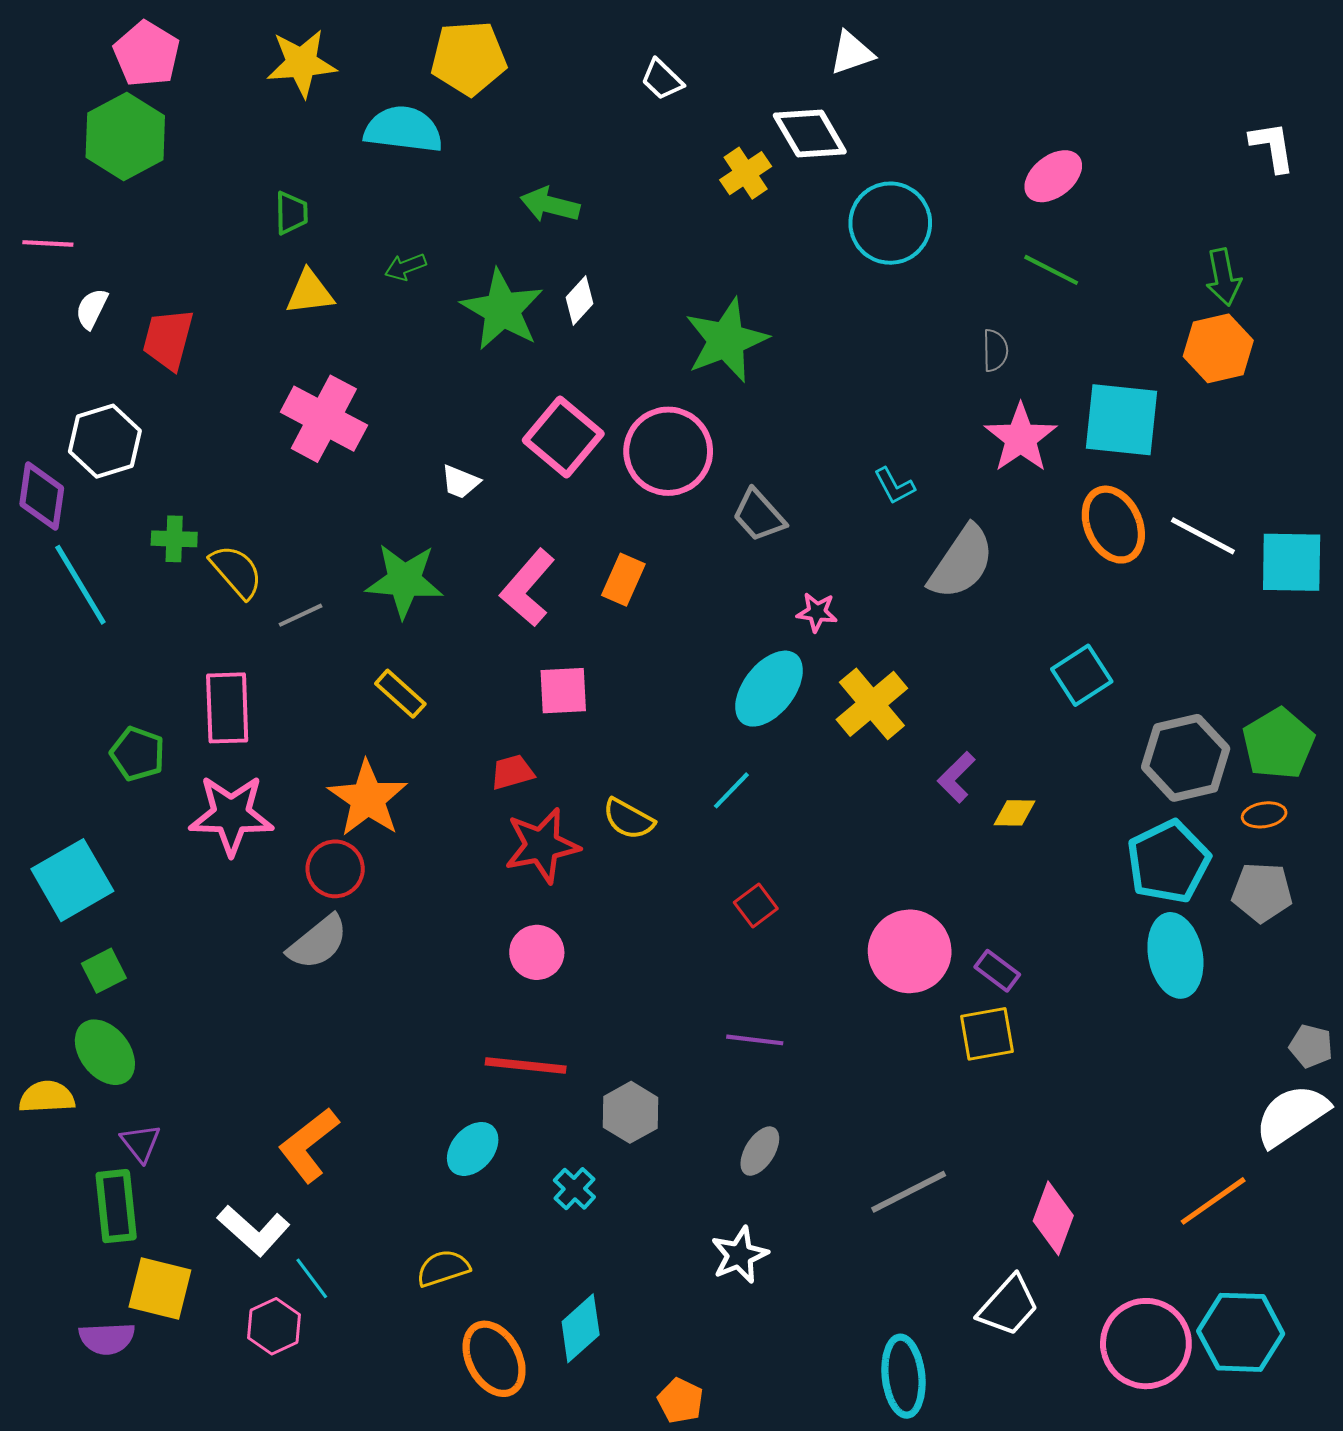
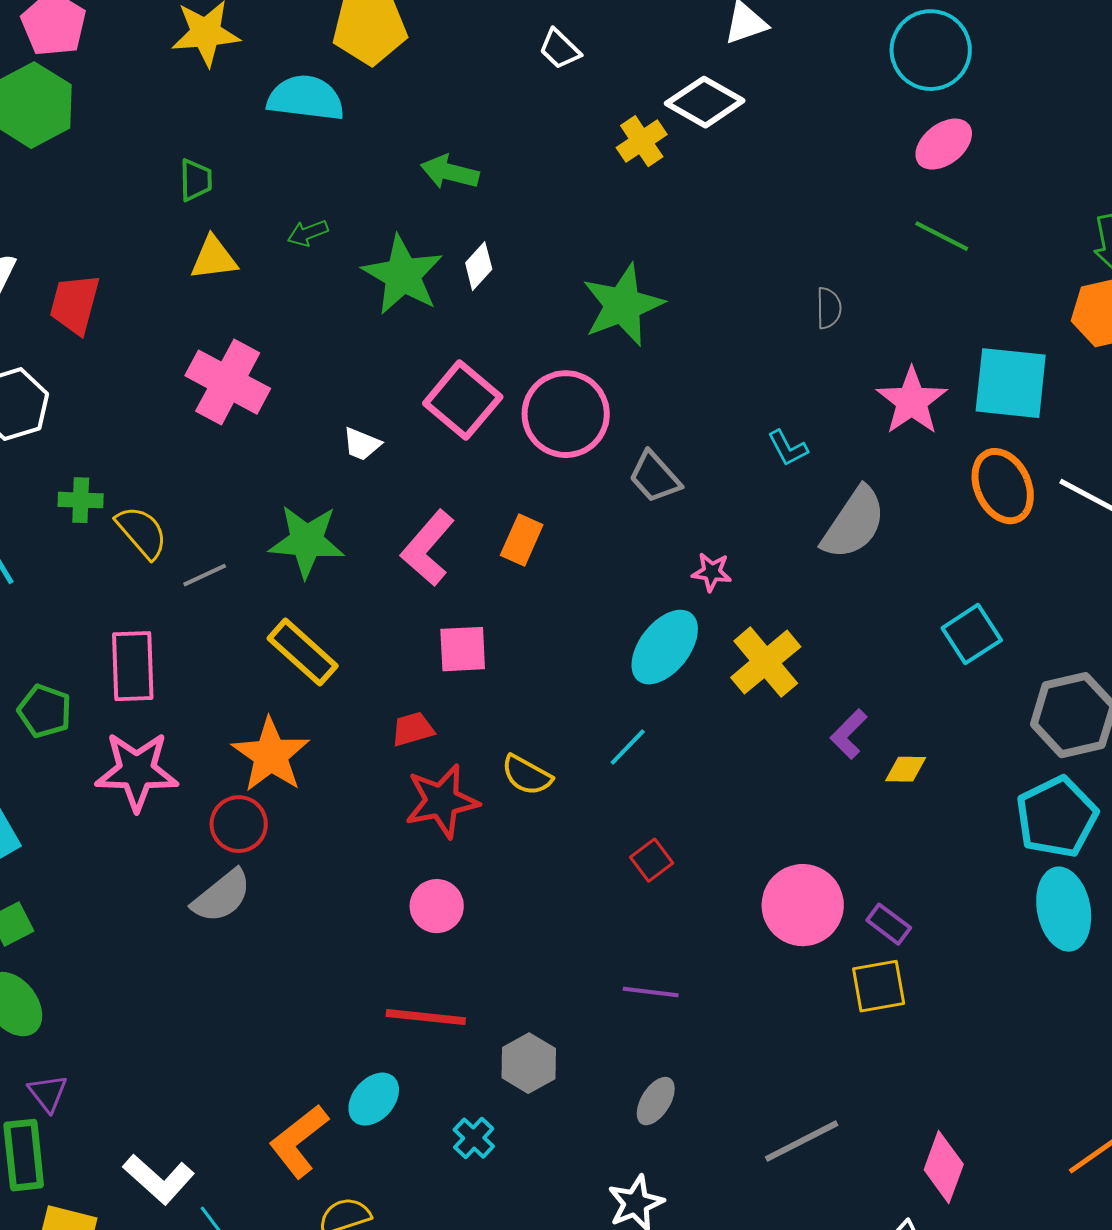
white diamond: (810, 133) -> (705, 102), turned -30
cyan circle: (890, 223) -> (931, 50), moved
gray semicircle: (995, 350) -> (829, 308), moved
yellow rectangle: (400, 694) -> (303, 652), size x1.4
orange L-shape: (309, 1145) -> (299, 1141), moved

